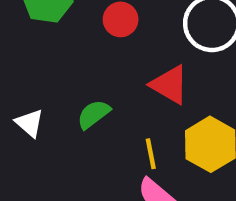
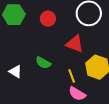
green semicircle: (94, 114) -> (43, 63), turned -105

